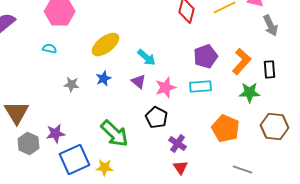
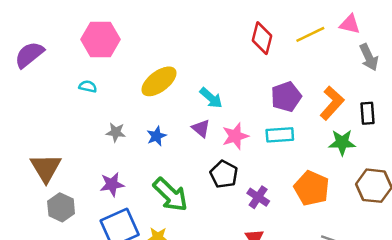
blue star: (104, 78) -> (156, 136), moved
purple star: (56, 133) -> (112, 184), moved
purple cross: (178, 143) -> (258, 197), moved

